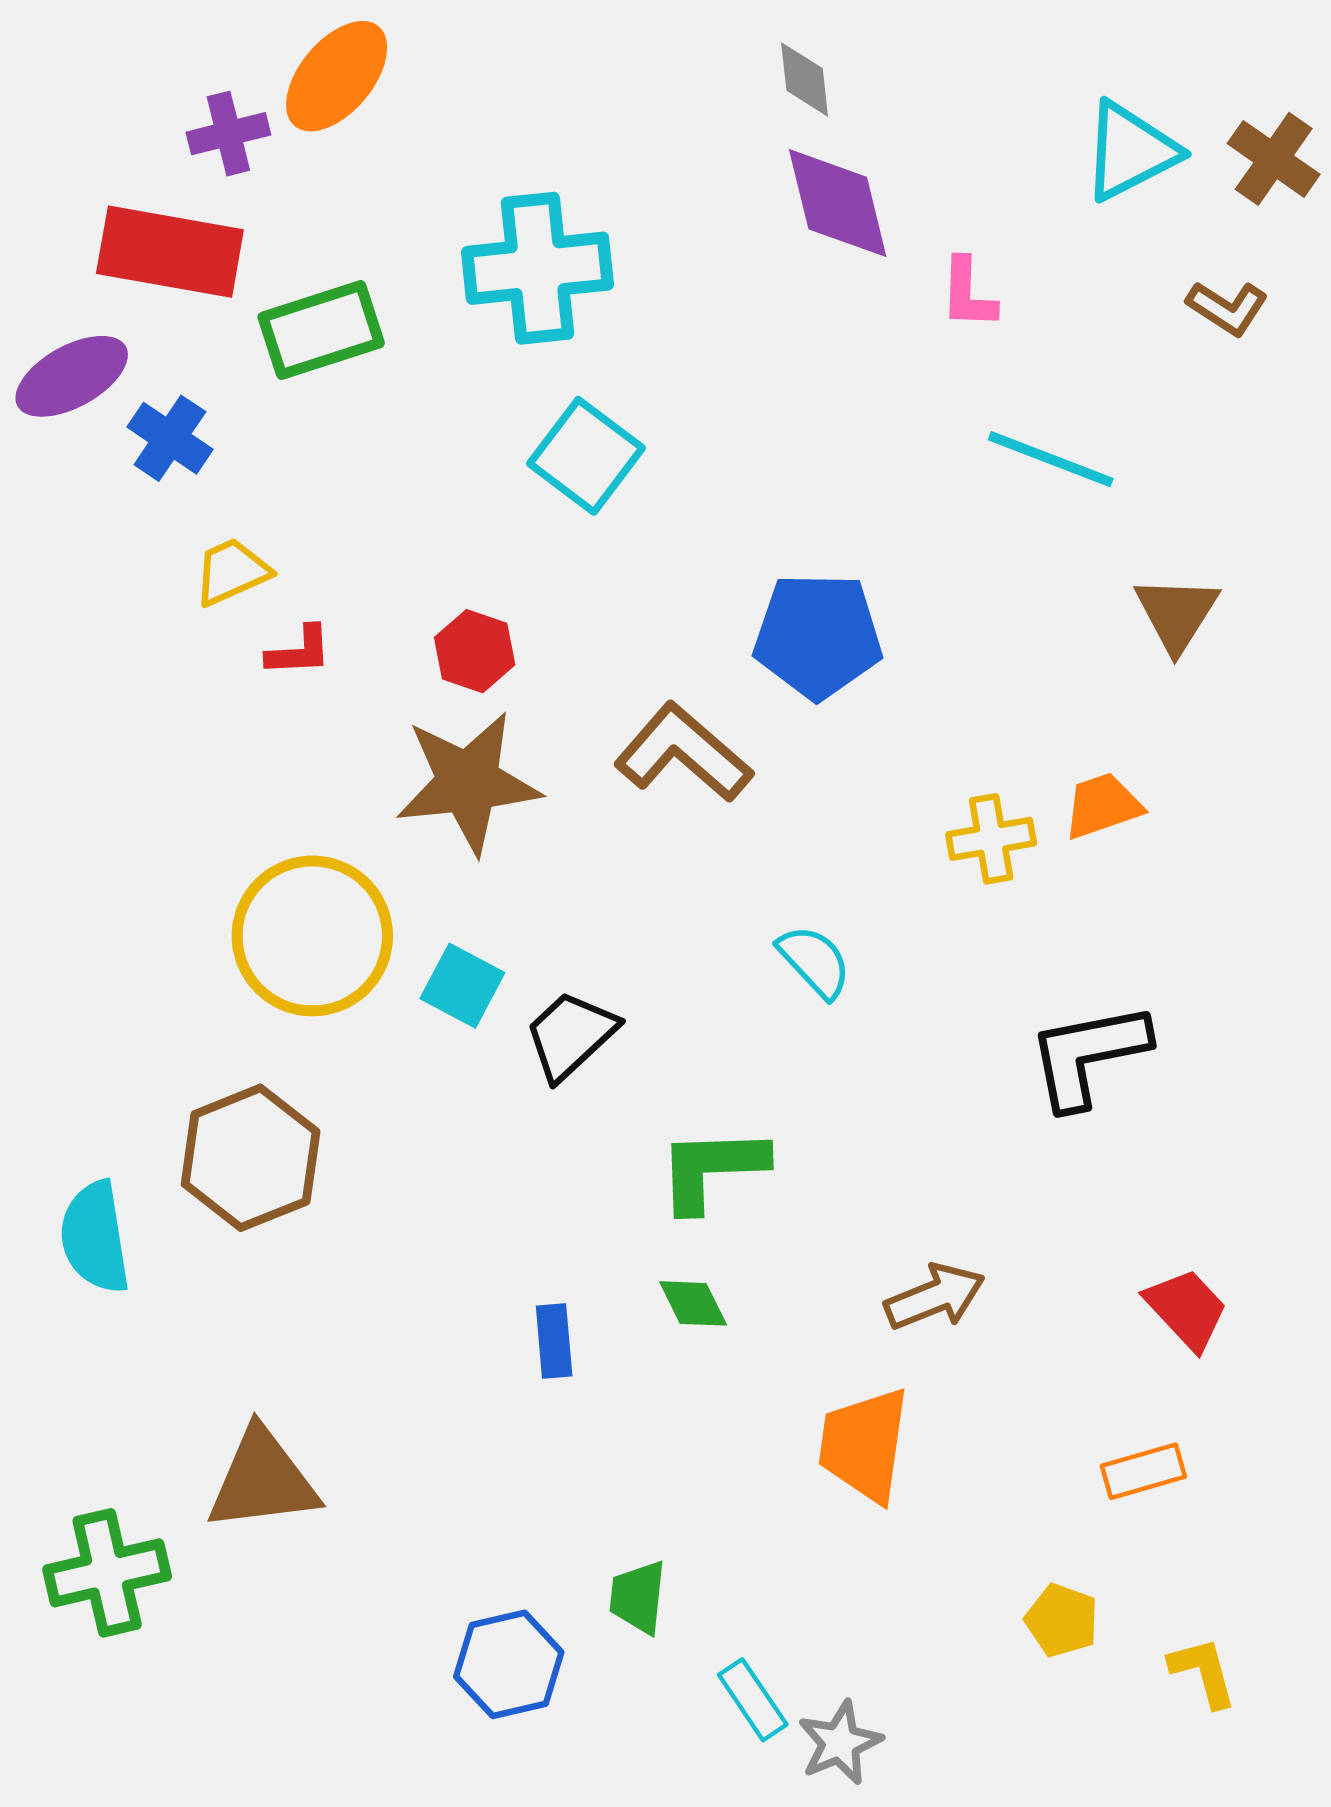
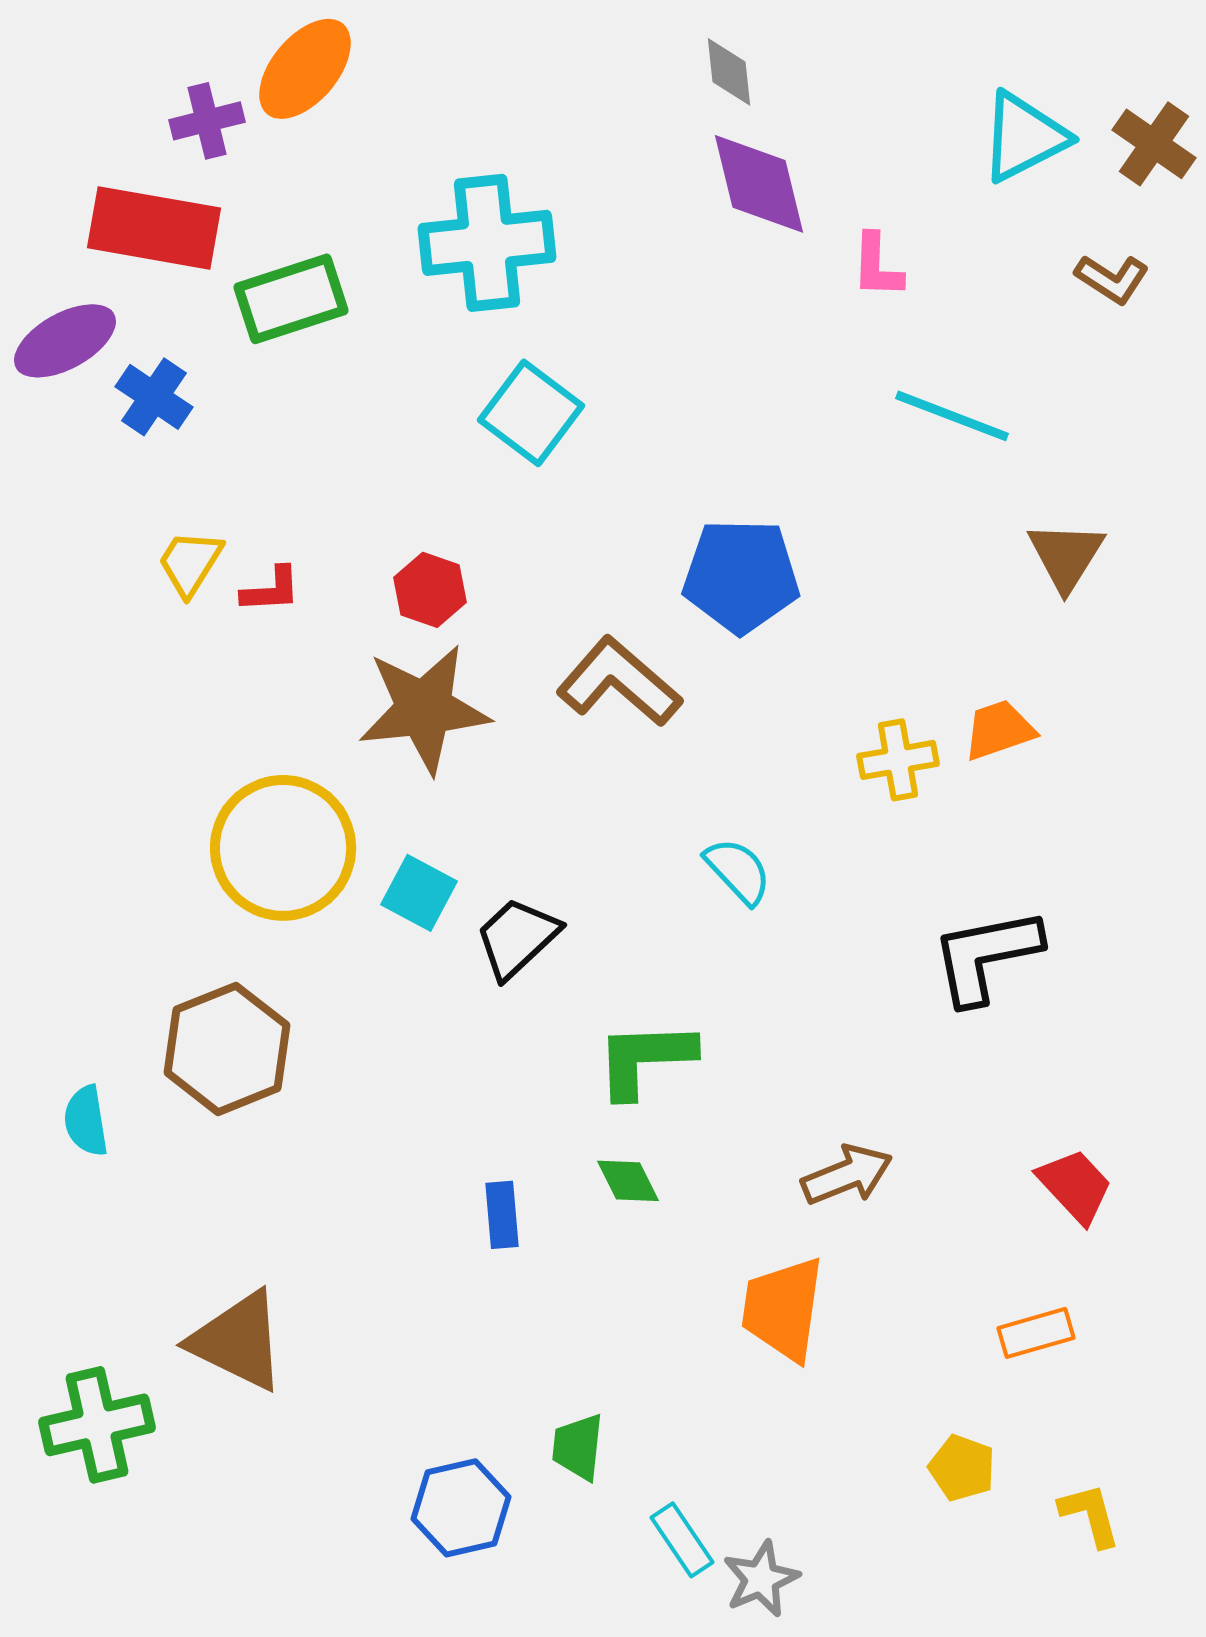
yellow trapezoid: (232, 572) -> (190, 563), moved, turned -34
cyan semicircle: (95, 1237) -> (86, 1121), size x0.7
brown triangle: (263, 1480) -> (238, 1341), turned 33

